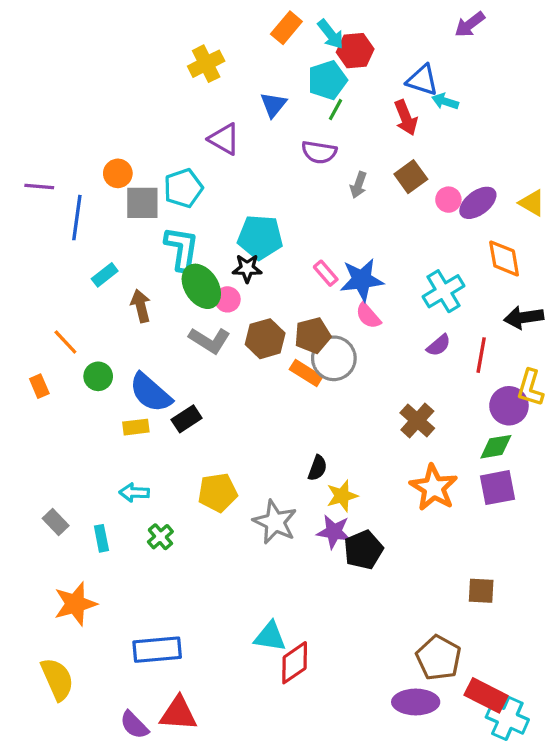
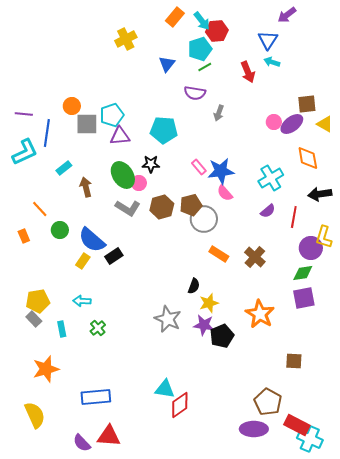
blue triangle: (422, 80) -> (268, 40), moved, turned 45
green line: (336, 110) -> (205, 67), turned 32
purple triangle: (224, 139) -> (120, 136), moved, turned -35
brown square: (411, 177) -> (307, 104), moved, turned 30
cyan pentagon: (260, 237) -> (164, 130), moved
cyan L-shape: (182, 249) -> (25, 152), moved, turned 56
orange rectangle: (306, 373) -> (219, 254), moved
yellow rectangle: (136, 427) -> (83, 261), turned -49
orange star: (434, 488) -> (260, 314), moved
yellow pentagon: (218, 493) -> (38, 301), moved

